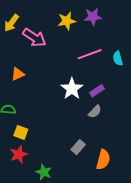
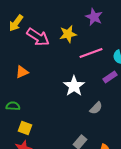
purple star: (93, 17) -> (94, 17), turned 30
yellow star: (67, 21) -> (68, 34), moved
purple rectangle: (97, 91) -> (110, 77), moved

